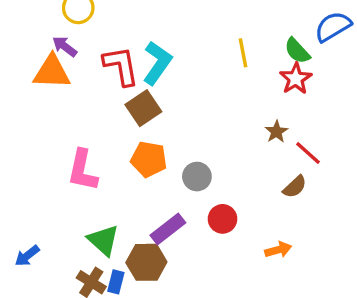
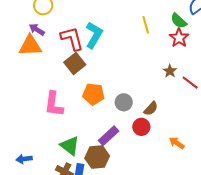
brown square: (143, 108) -> (75, 64), moved
brown semicircle: (295, 187) -> (151, 109), moved
orange arrow: (278, 250) -> (177, 143), turned -126
blue arrow: (27, 256) -> (24, 159), turned 35

